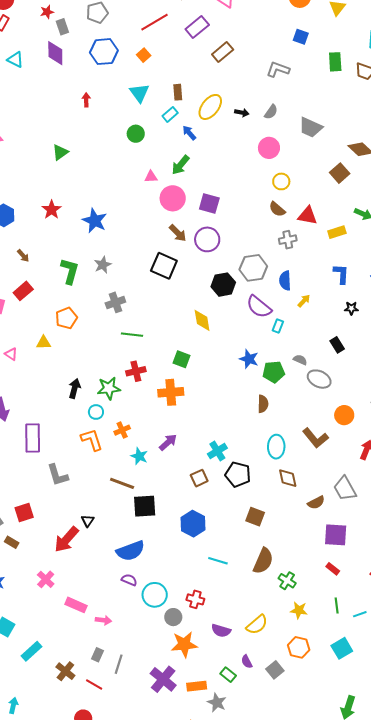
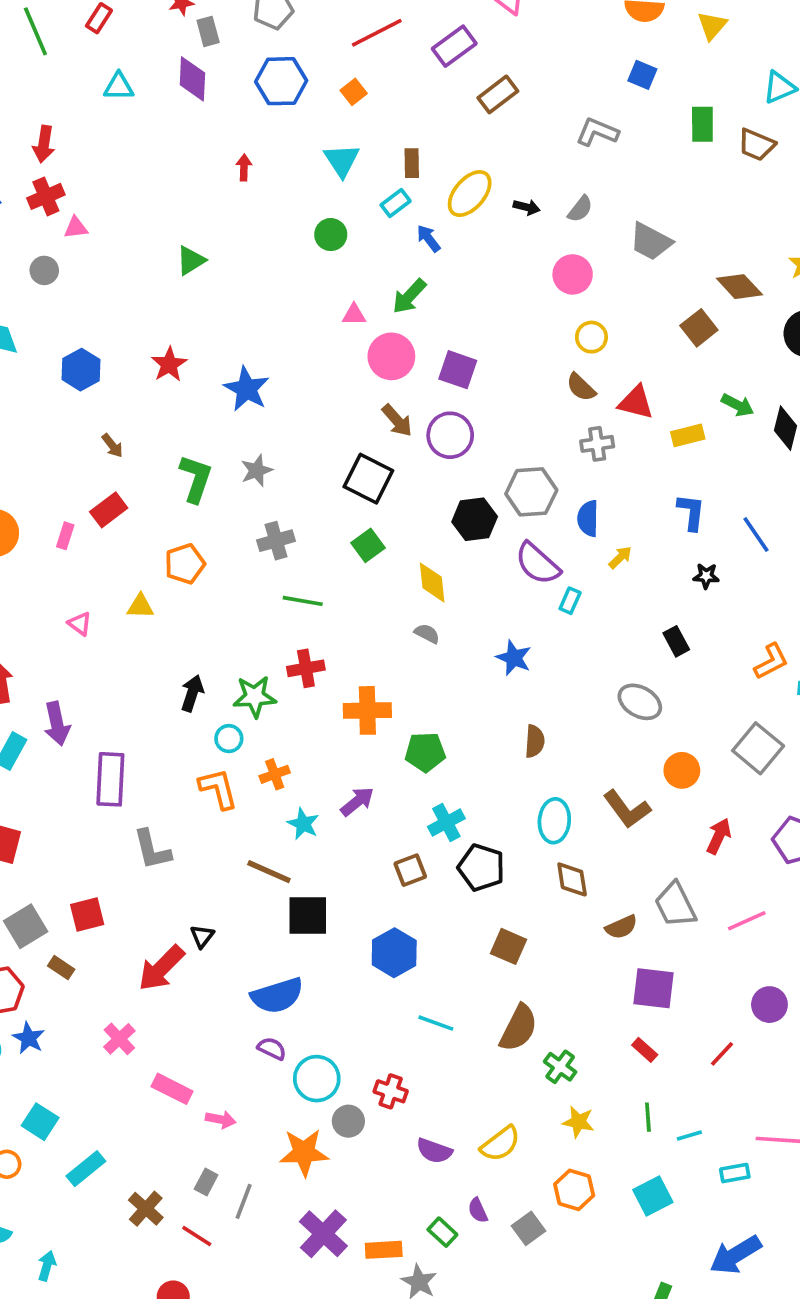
cyan triangle: (15, 60) -> (119, 87), turned -30
green square: (181, 359) -> (368, 545), moved, turned 30
gray semicircle: (300, 360) -> (427, 634), moved
green pentagon: (274, 372) -> (425, 752), moved
orange star: (184, 644) -> (304, 1152), moved

